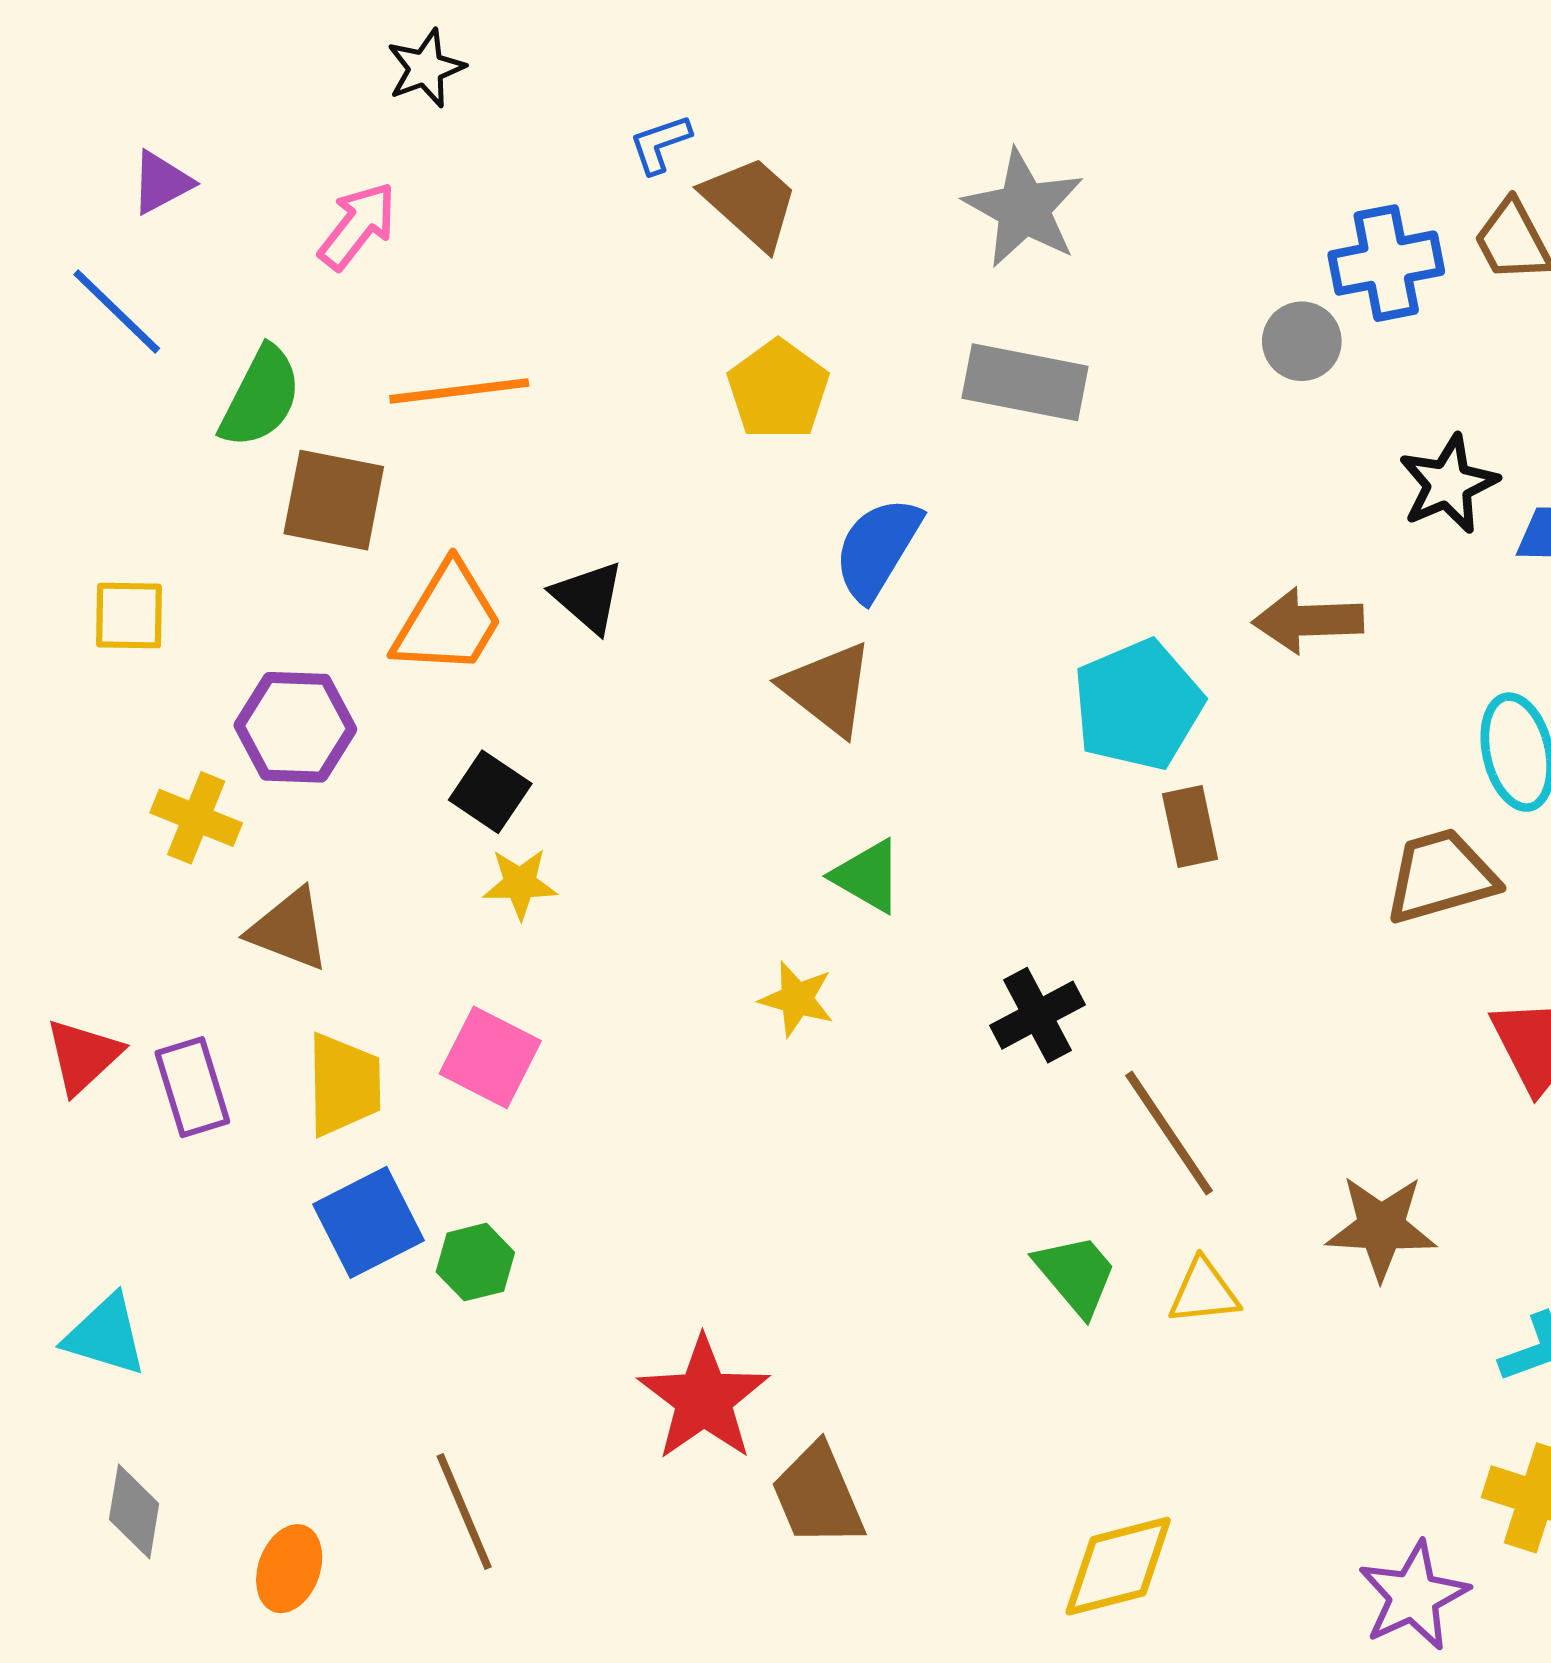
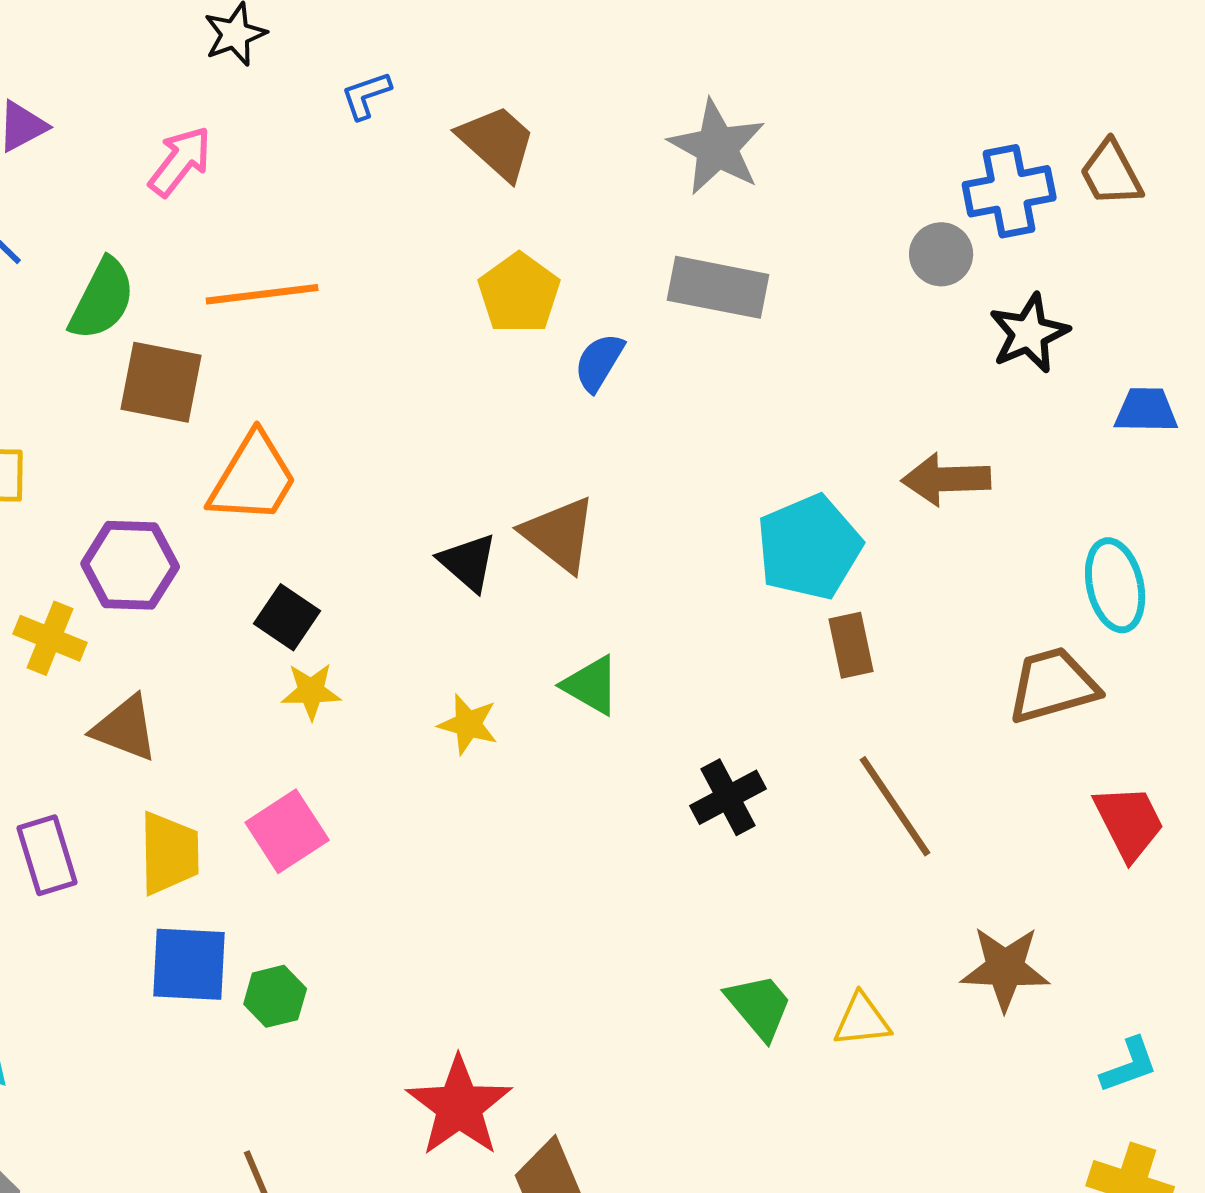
blue L-shape: (660, 144) -> (366, 95), moved
black star: (1448, 484) -> (1029, 333), moved
blue semicircle: (877, 549) -> (599, 362), moved, size x0.7
black triangle: (588, 597) -> (468, 562), moved
yellow star: (797, 999) -> (468, 724), moved
pink square: (490, 1057) -> (287, 831), turned 30
brown line: (1169, 1133) -> (895, 806), moved
blue square: (369, 1222) -> (189, 964), turned 30

